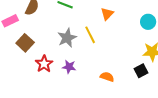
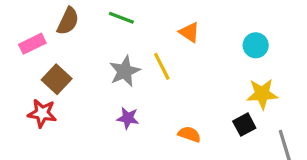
orange triangle: (107, 14) -> (189, 32), turned -40
red star: (44, 64) -> (42, 113), moved, turned -30

